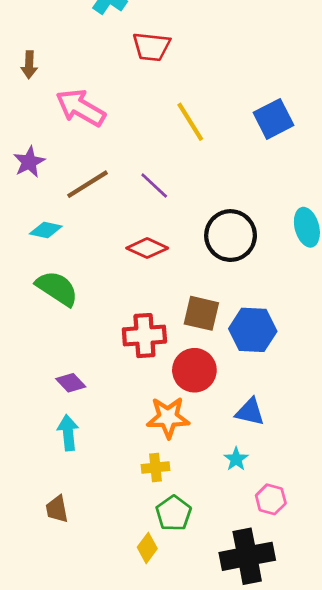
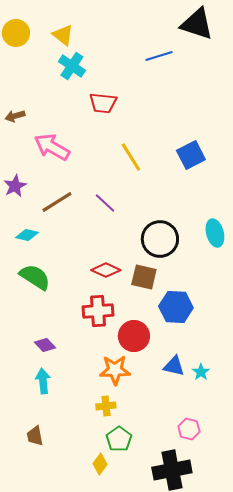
brown arrow: (29, 65) -> (15, 116), turned 72
red diamond: (147, 248) -> (106, 270), moved
brown square: (201, 313) -> (144, 277), moved
cyan star: (236, 459) -> (201, 372), moved

